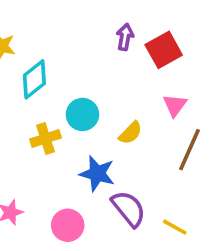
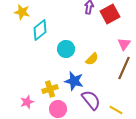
pink triangle: (175, 105) -> (124, 44), moved
yellow cross: (46, 138) -> (50, 89), moved

